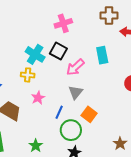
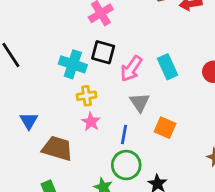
cyan rectangle: (102, 55) -> (167, 67), moved
yellow cross: (28, 75) -> (87, 96), moved
green circle: (71, 130) -> (126, 165), moved

